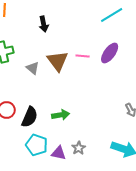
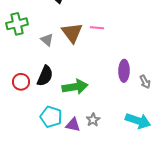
purple ellipse: (110, 53) -> (124, 71), moved, turned -35
green arrow: (61, 115) -> (75, 87), size x1.4
black semicircle: (30, 117) -> (45, 76), moved

